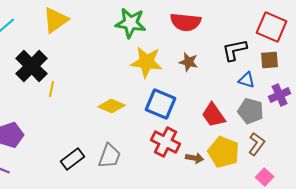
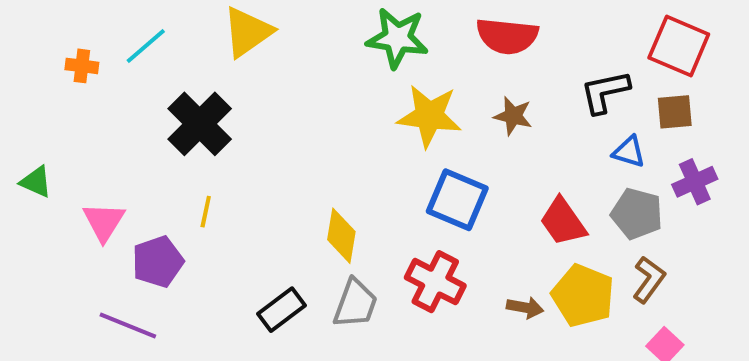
yellow line: (52, 89) -> (206, 212), moved
yellow diamond: (112, 106) -> (341, 236), moved, turned 76
red cross: (166, 142) -> (435, 282), moved

